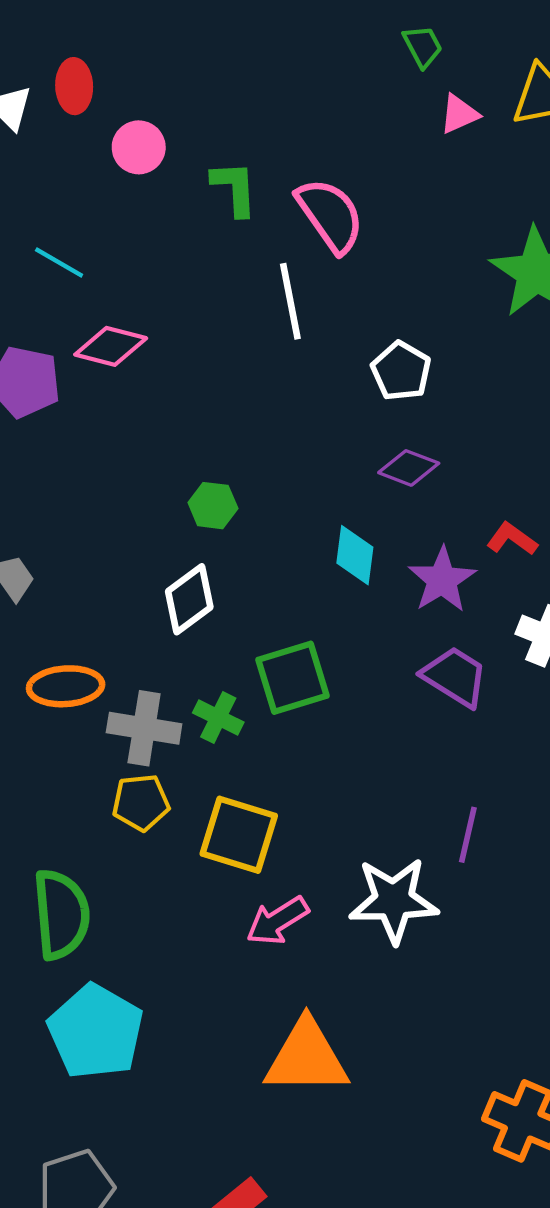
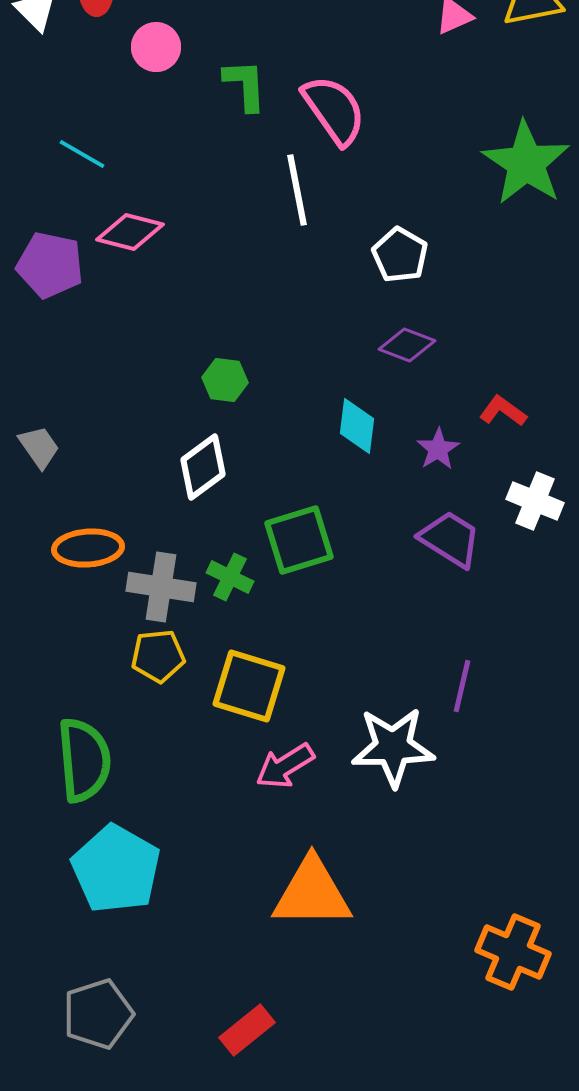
purple star: (442, 580) -> (438, 449), size x0.7

